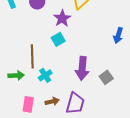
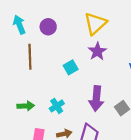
purple star: (62, 18) -> (97, 51), moved
brown line: (32, 56) -> (30, 57), moved

